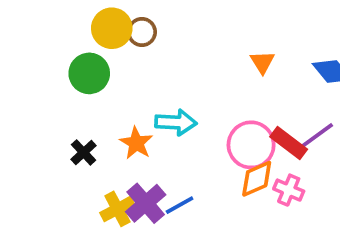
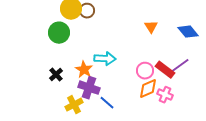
pink circle: (251, 145) -> (145, 71), size x0.7
purple cross: (146, 203) -> (89, 88), moved, turned -30
blue line: (180, 205) -> (107, 103), turned 70

